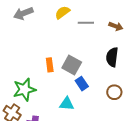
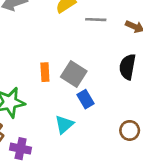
brown circle: (114, 92) -> (130, 130), moved
cyan triangle: (67, 104) -> (64, 124), turned -49

